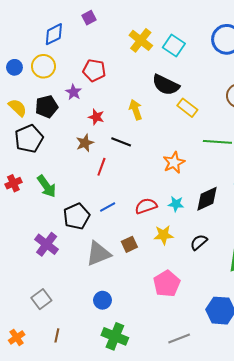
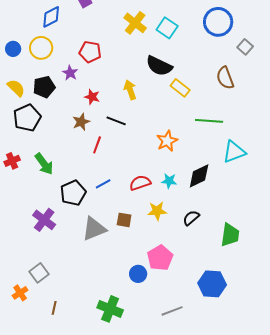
brown square: (129, 244) -> (124, 220), turned 35
blue circle: (102, 300) -> (138, 274), moved
orange cross: (17, 337) -> (20, 293), moved

